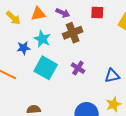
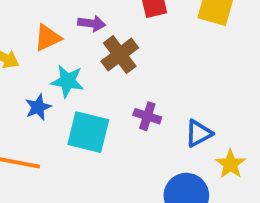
blue triangle: (112, 76) -> (199, 133), moved

